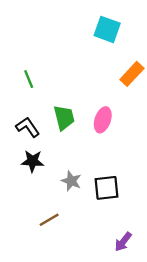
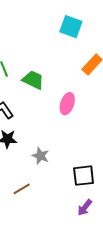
green trapezoid: (64, 118) -> (33, 80), moved, turned -50
black square: (106, 188) -> (84, 176), moved

